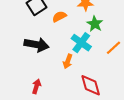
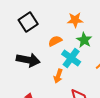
orange semicircle: (59, 17) -> (55, 41), moved

